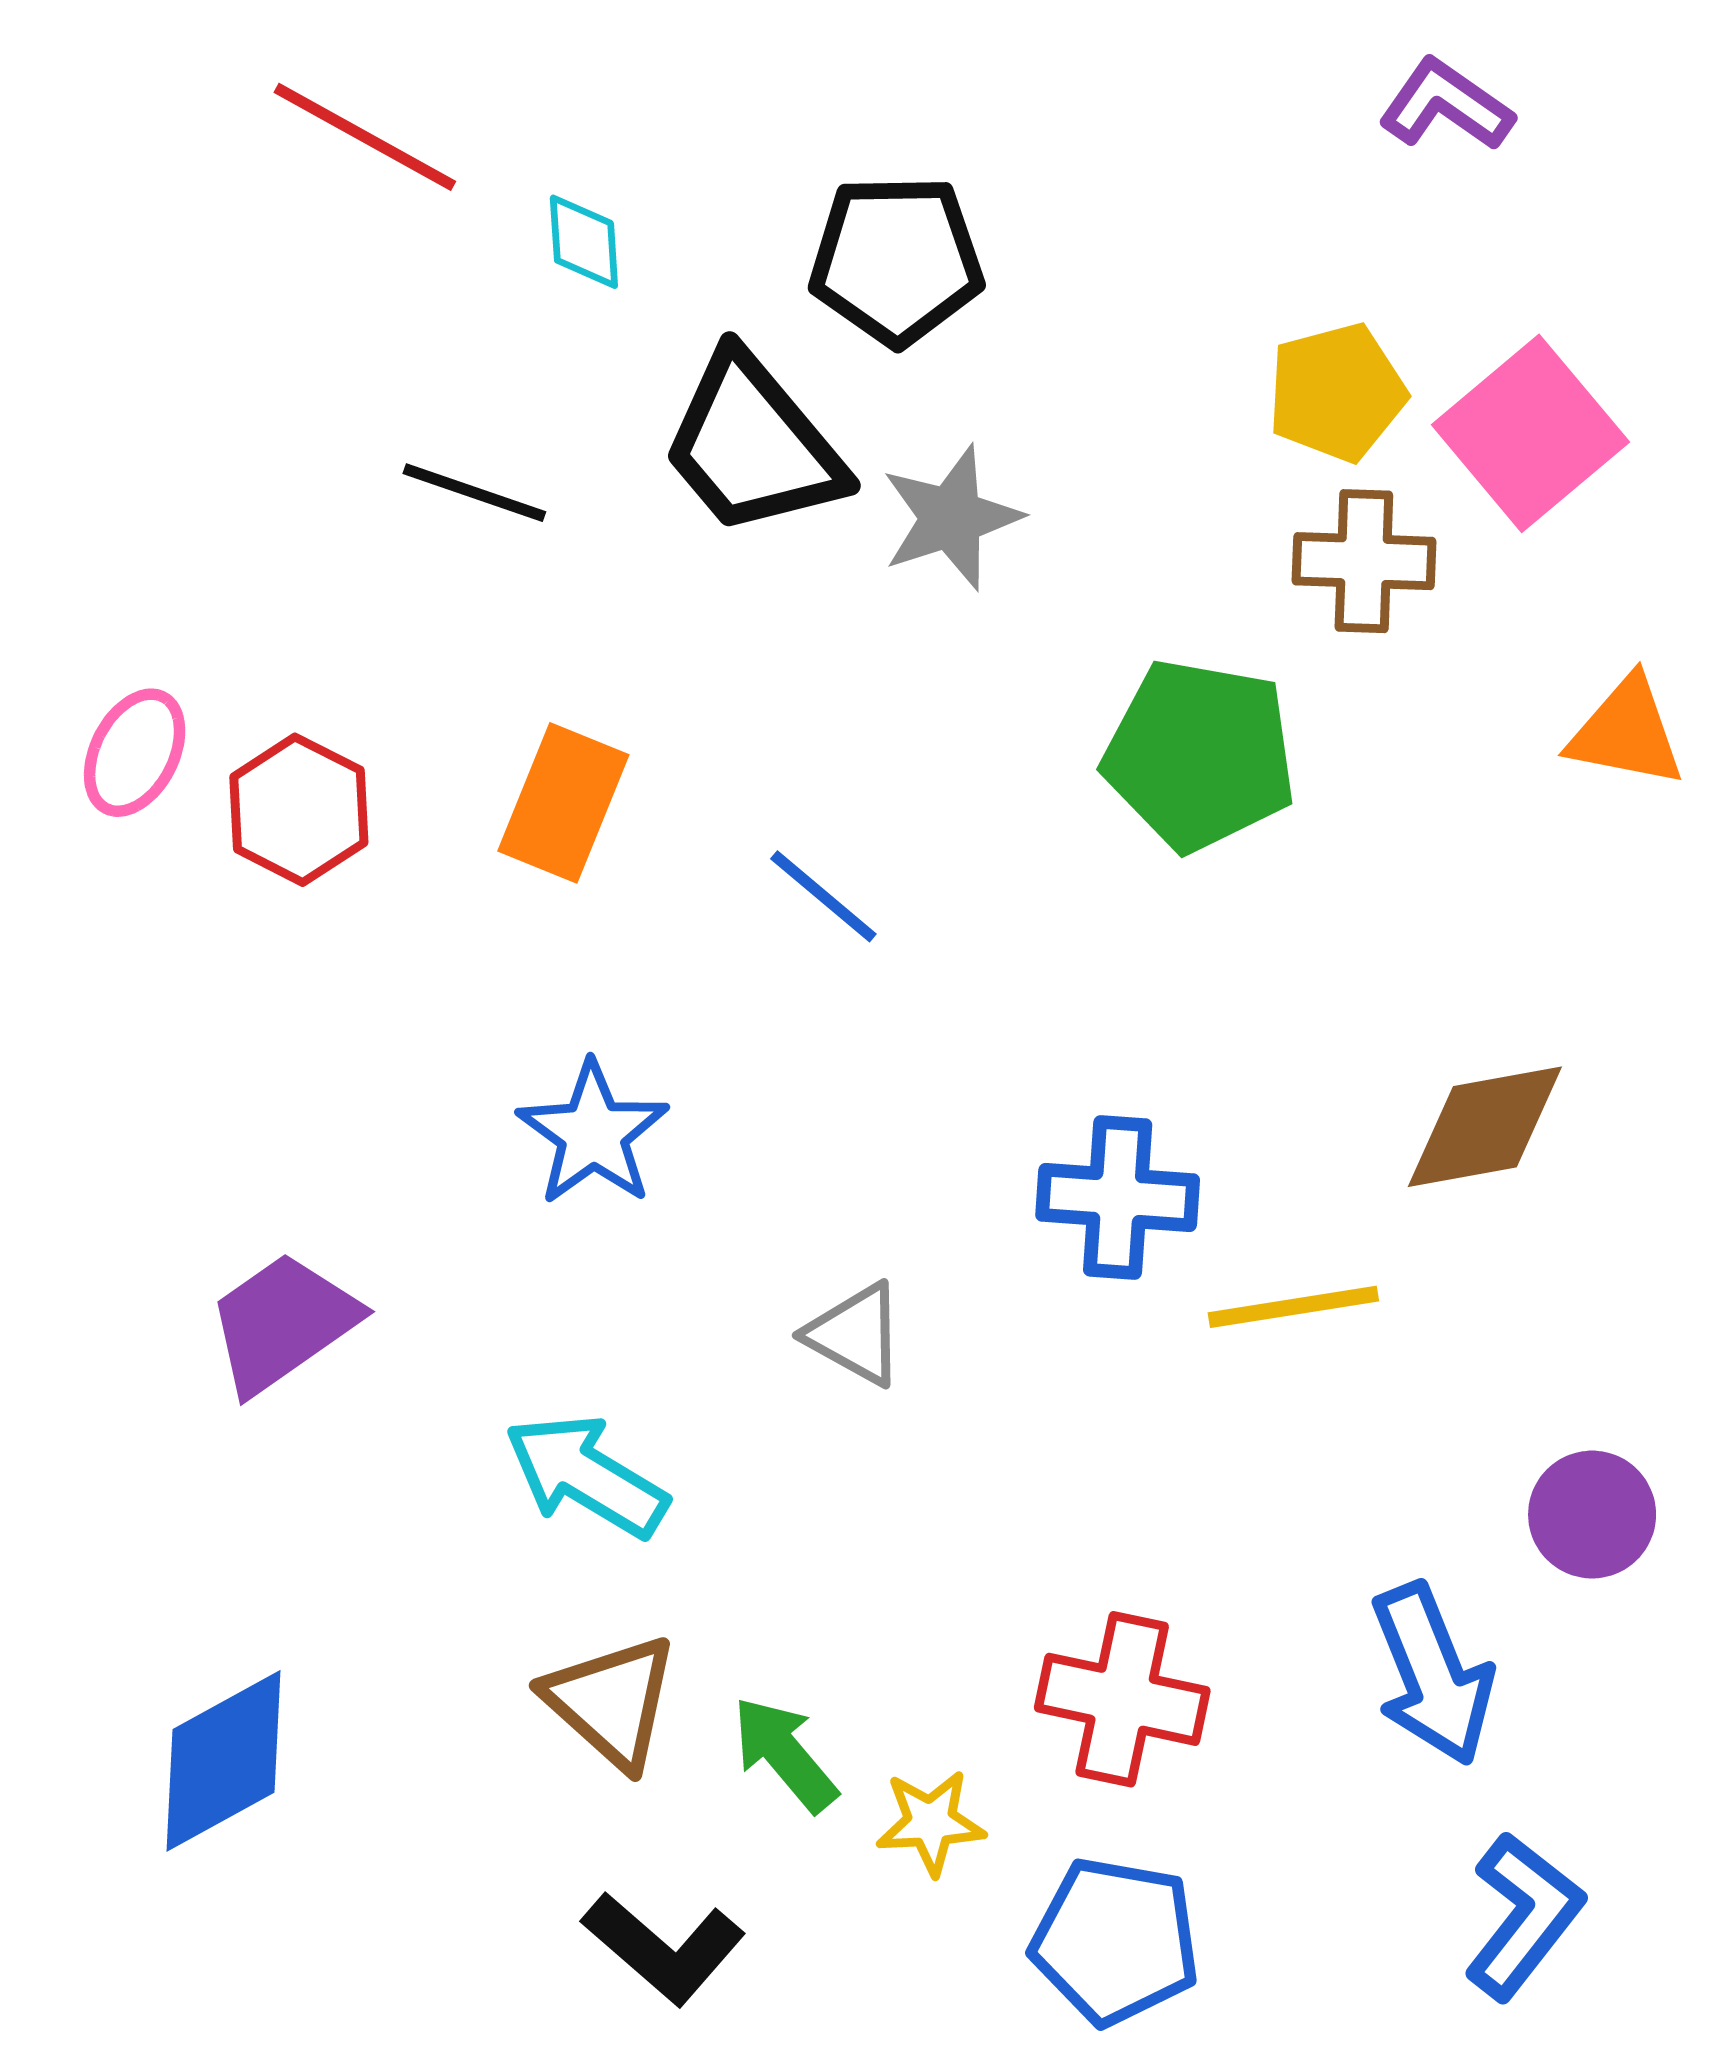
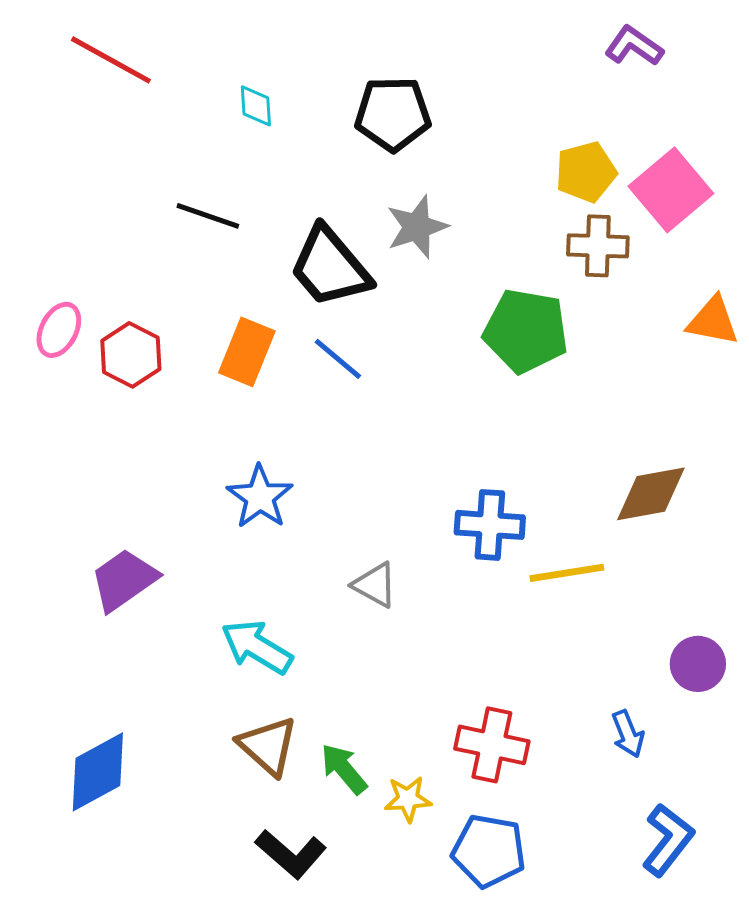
red line: (365, 137) -> (111, 60), moved
black trapezoid: (753, 445) -> (330, 267), moved
blue line: (823, 896) -> (338, 359), moved
blue arrow: (1432, 1674) -> (628, 734), size x0.6

